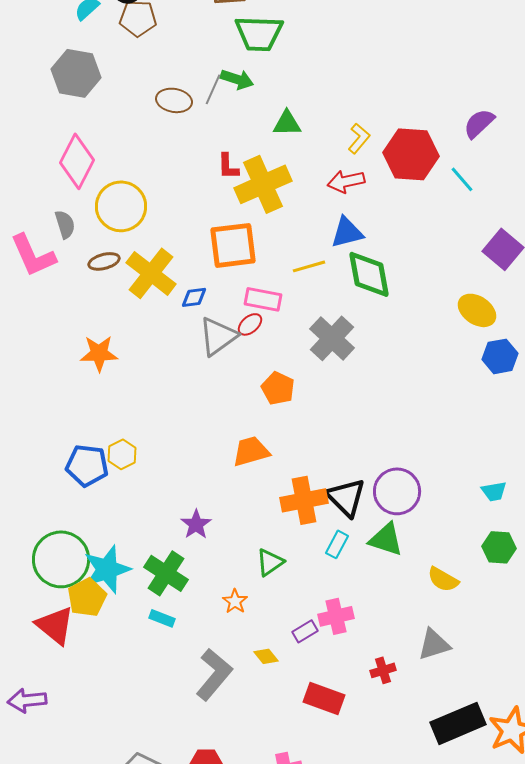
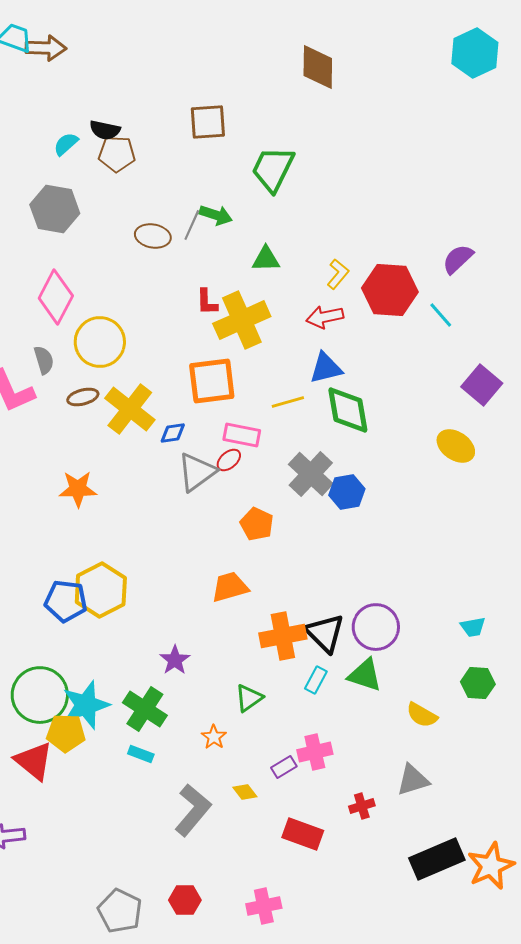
green trapezoid: (259, 33) -> (273, 169), moved, turned 114
blue hexagon: (500, 356) -> (347, 492), moved
yellow hexagon: (122, 454) -> (101, 590), size x1.8
yellow pentagon: (87, 597) -> (66, 733), turned 30

